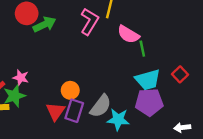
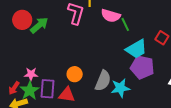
purple pentagon: (149, 102) -> (142, 67), turned 30
red triangle: (55, 111) -> (67, 95), turned -42
purple rectangle: (74, 111) -> (48, 89), moved

